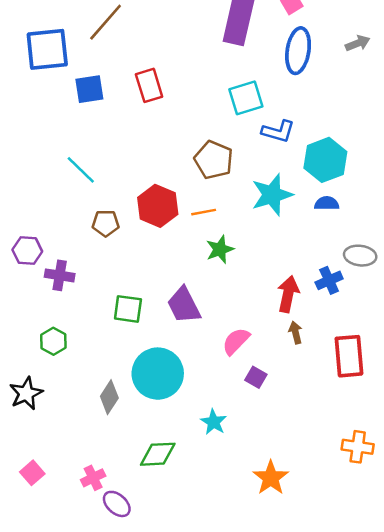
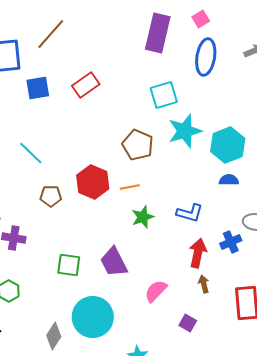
red rectangle: (149, 85) -> (86, 85), turned 72
blue L-shape: (278, 131) -> (190, 213), moved
cyan star: (272, 195) -> (185, 131), moved
purple square: (256, 377) -> (188, 323), moved

